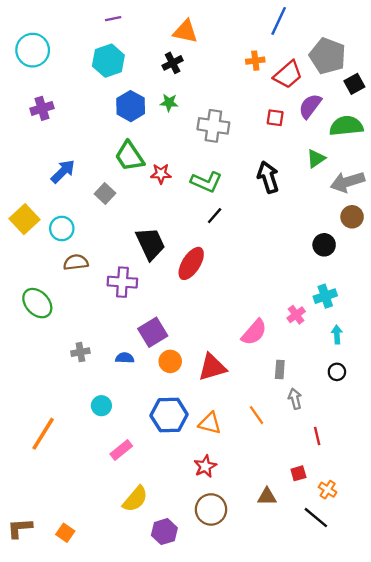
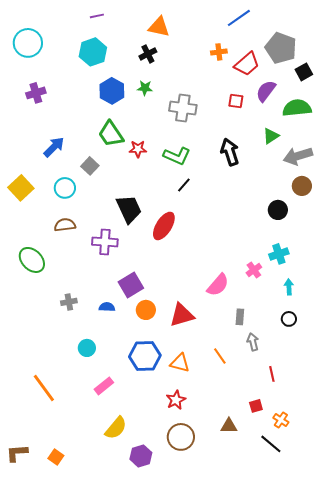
blue line: (279, 21) -> (239, 18), turned 30
cyan circle: (62, 228) -> (65, 188), moved
orange line: (43, 434) -> (44, 388), moved, turned -68

